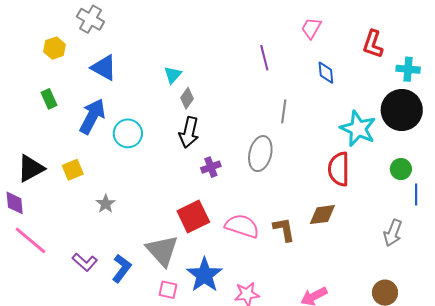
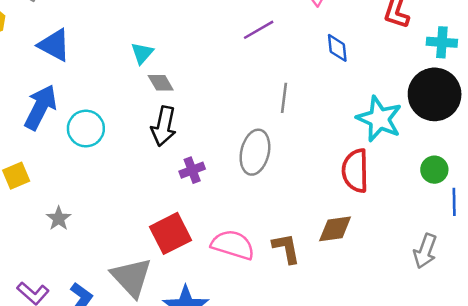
purple line: (264, 58) -> (259, 30), turned 75
gray diamond: (187, 98) -> (161, 83), turned -65

